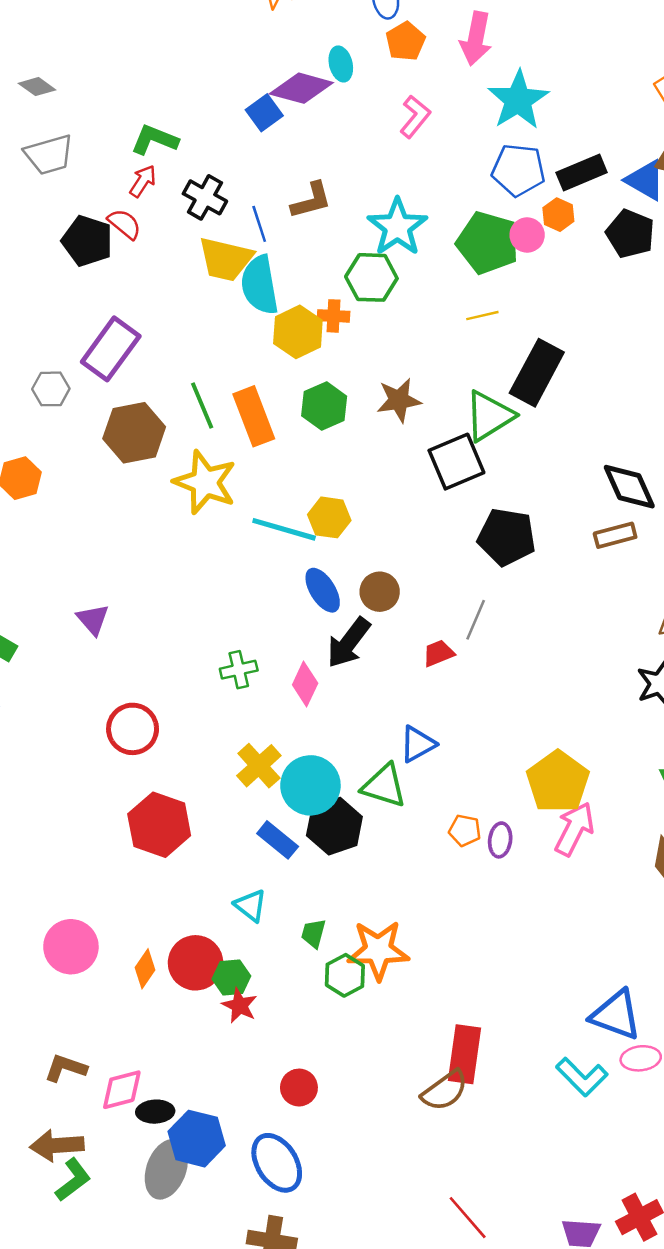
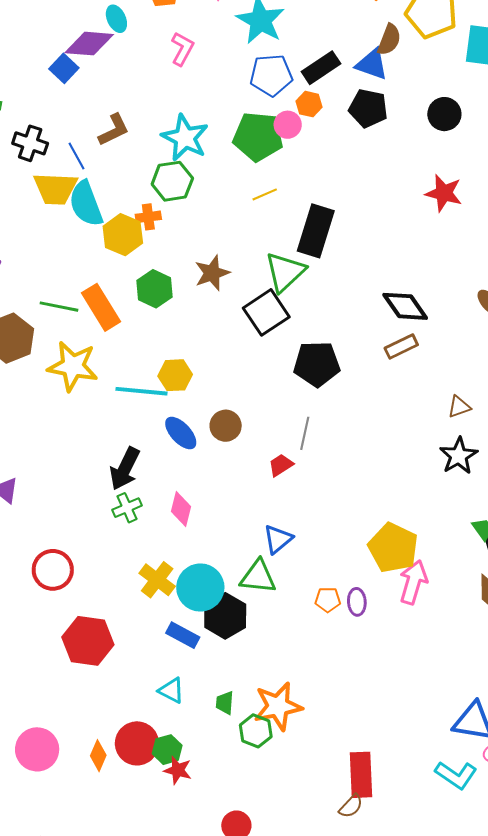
green line: (202, 406) -> (59, 307), turned -45
black arrow: (349, 643) -> (125, 469), moved
brown semicircle: (445, 1091) -> (351, 806), size x0.7

